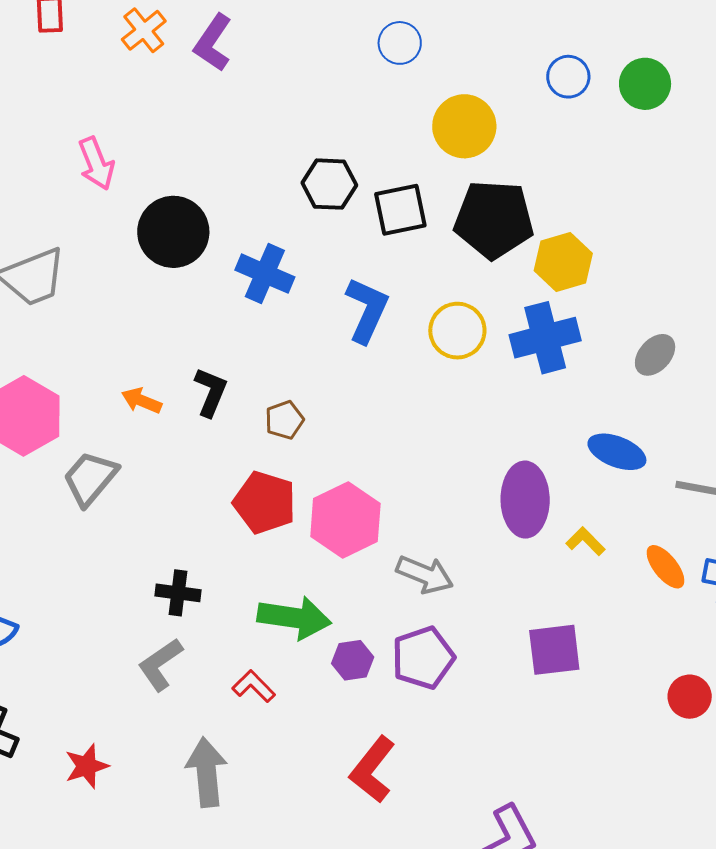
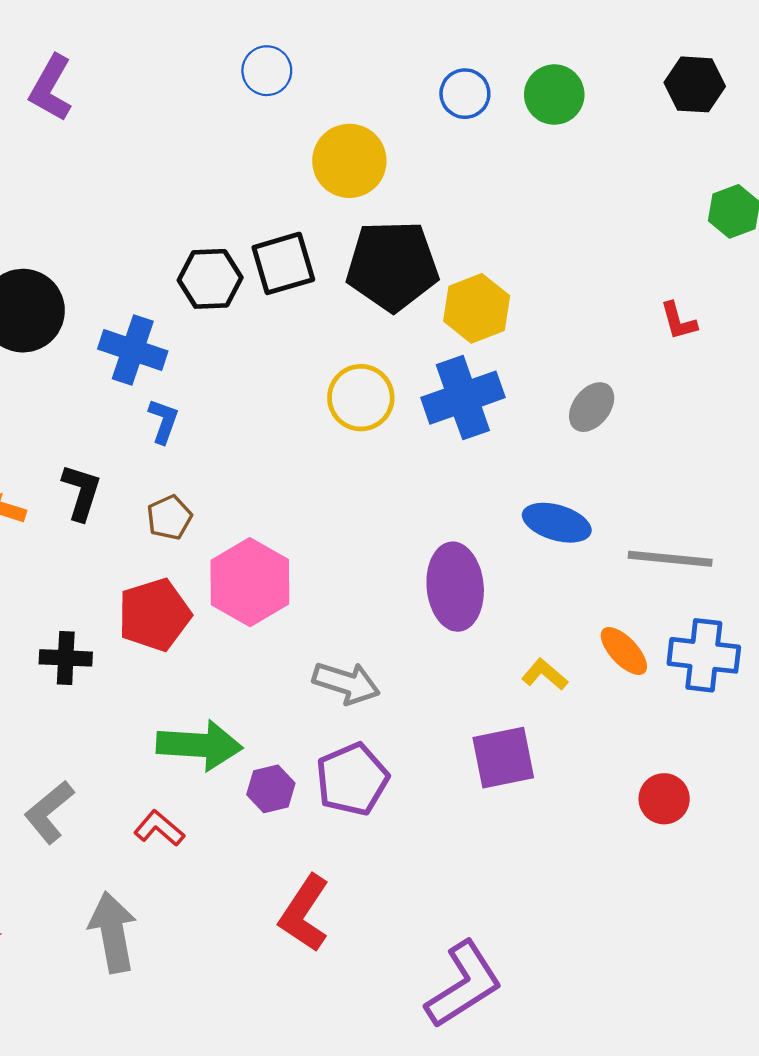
black hexagon: (329, 184) -> (210, 279), moved
blue L-shape: (367, 310) -> (163, 421), moved, size x0.6
red pentagon: (265, 502) -> (154, 615), turned -30
pink hexagon: (345, 520) -> (250, 582), moved
yellow L-shape: (586, 541) -> (545, 675), moved
black cross: (178, 593) -> (66, 658), moved

